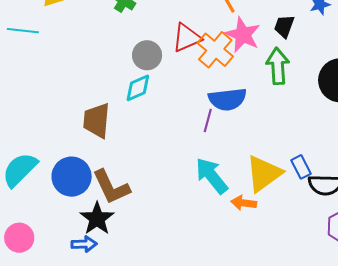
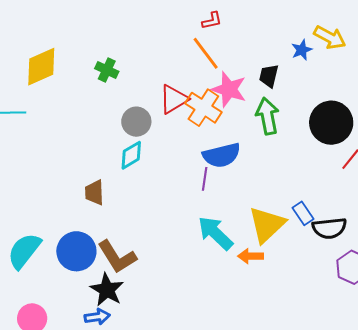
brown trapezoid: (97, 120) -> (94, 193), size x0.7

